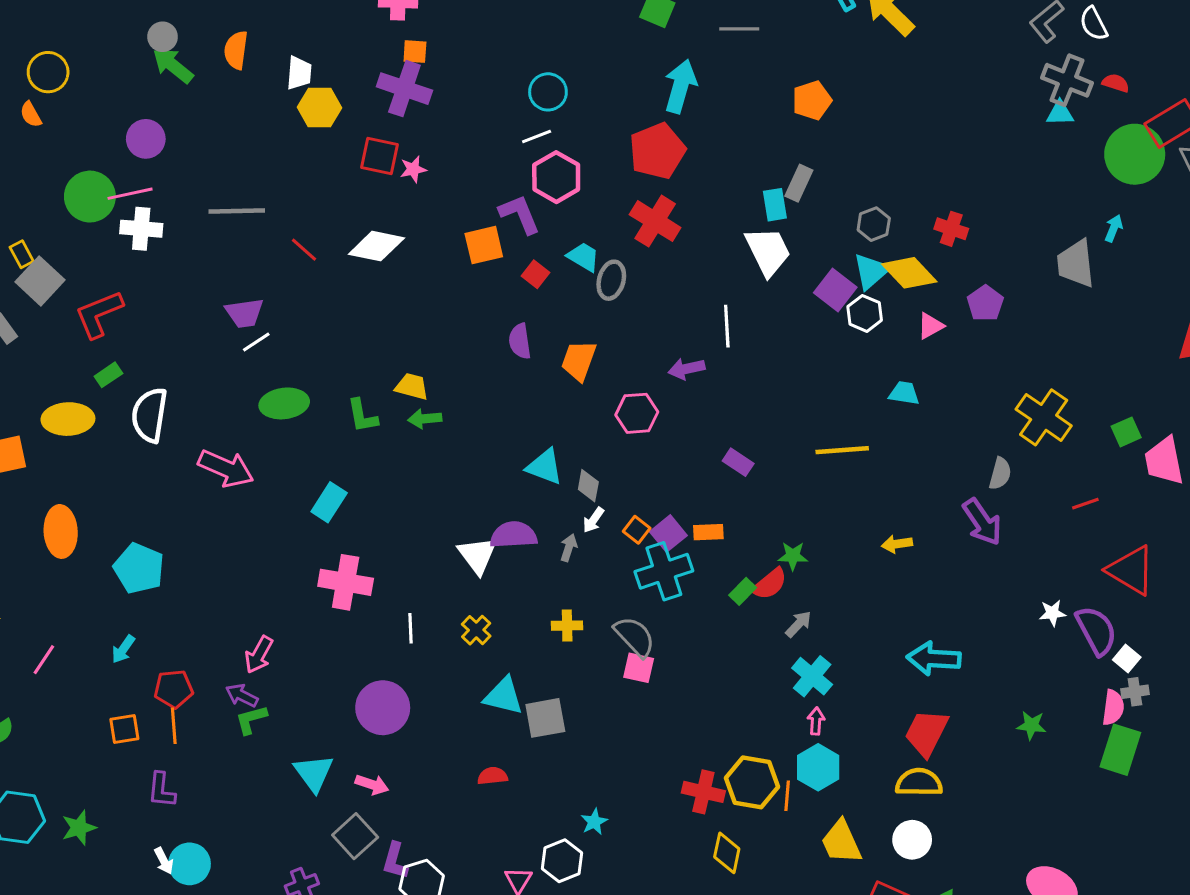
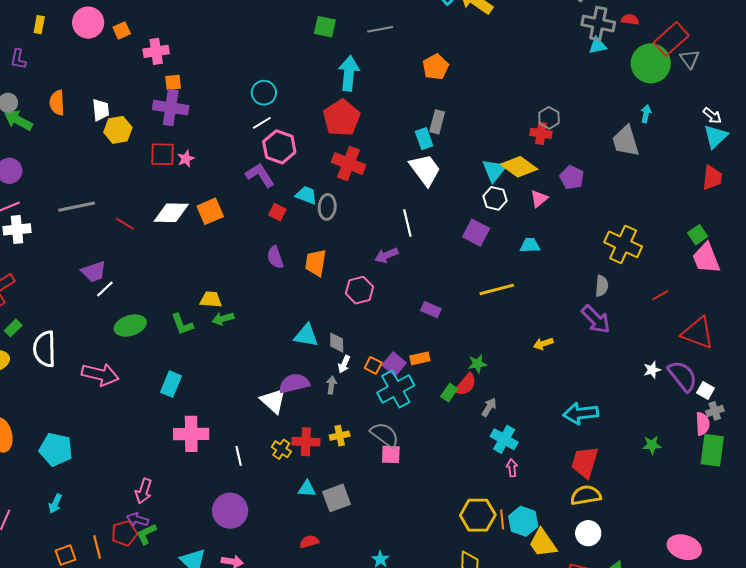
gray hexagon: (874, 224) -> (549, 118), moved
orange square: (484, 245) -> (210, 211), moved
purple square: (835, 290) -> (476, 233), moved
green square: (1126, 432) -> (698, 235), moved
red pentagon: (174, 689) -> (124, 533), moved
cyan triangle: (504, 696) -> (307, 489), size x0.7
cyan hexagon: (818, 767) -> (523, 521), moved
red cross: (703, 792) -> (306, 442), moved

